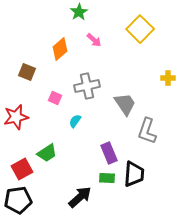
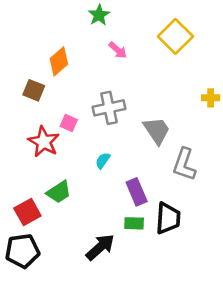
orange diamond: (60, 49) -> (59, 61), moved
red star: (16, 117) -> (44, 142), moved, turned -30
cyan semicircle: (75, 121) -> (103, 161), moved

